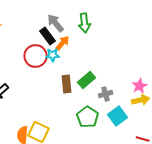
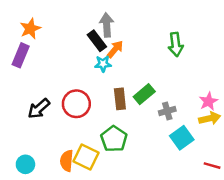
gray arrow: (56, 23) -> (107, 25), turned 36
green arrow: (85, 23) -> (176, 44), moved
red circle: (36, 56) -> (76, 104), moved
green pentagon: (88, 117) -> (114, 139), moved

